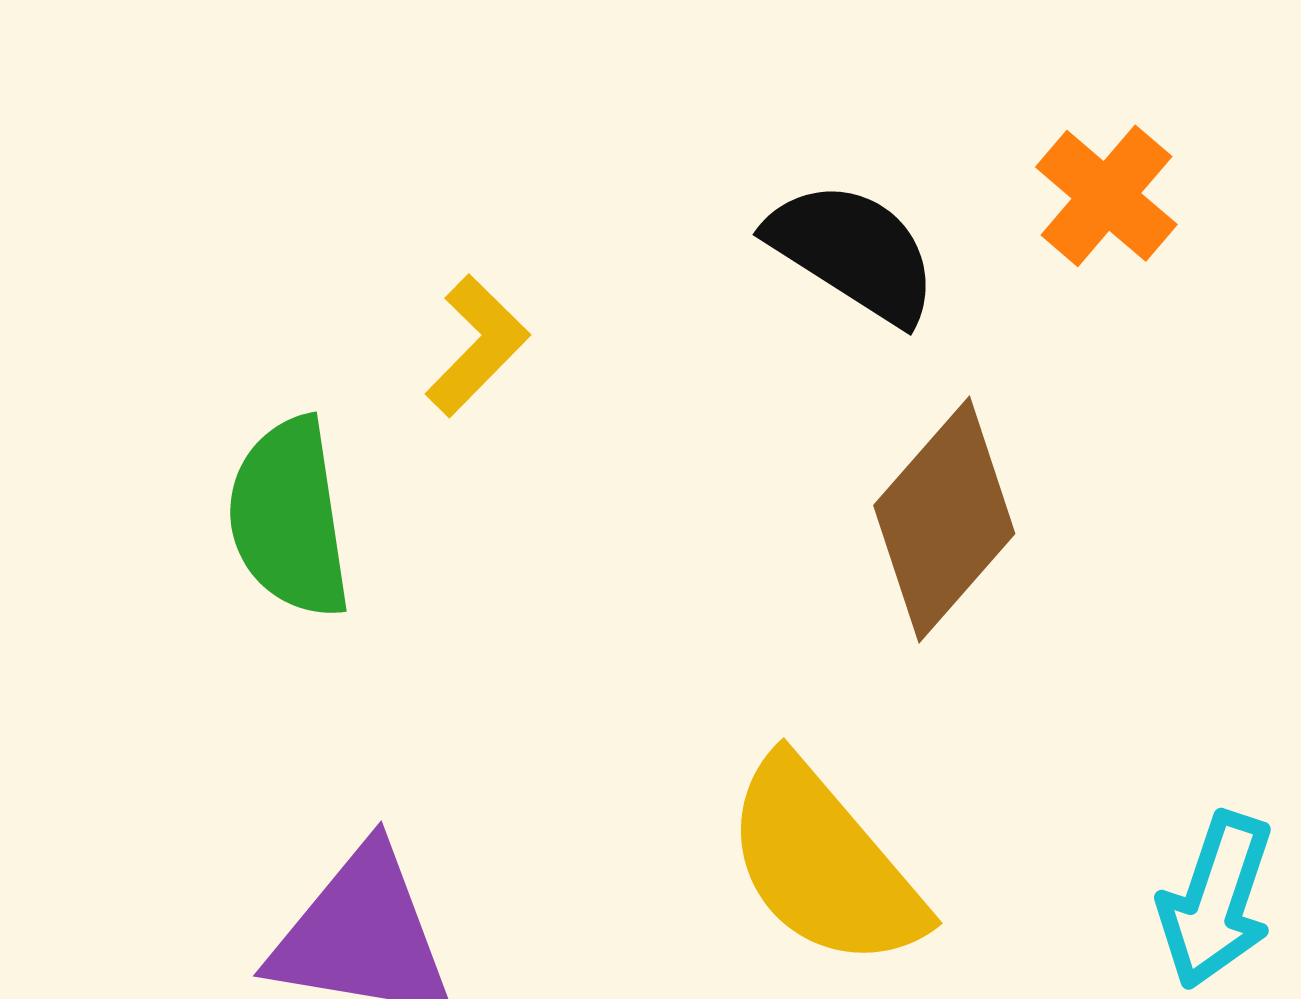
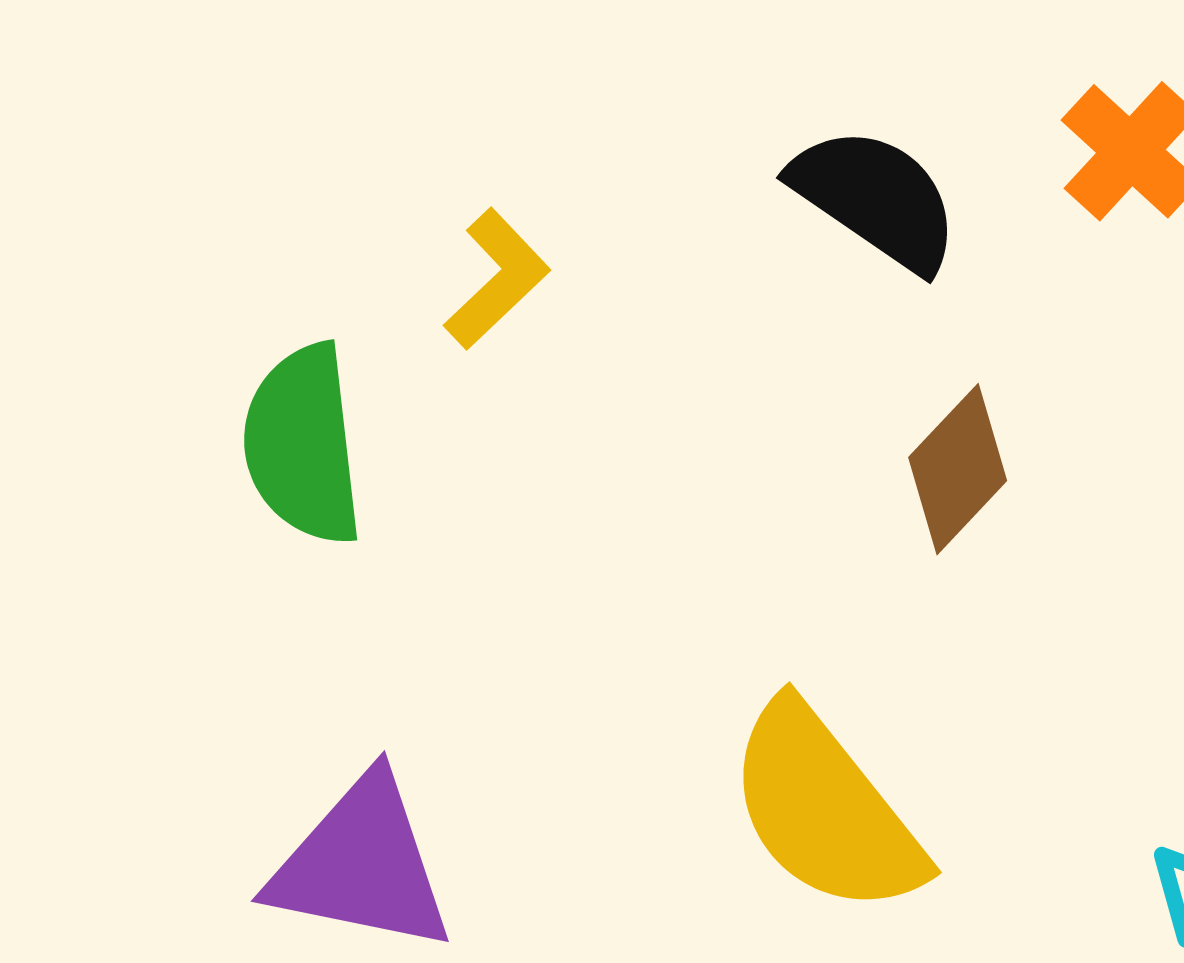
brown diamond: (944, 520) -> (958, 469), size x0.7

